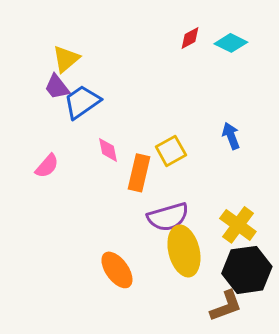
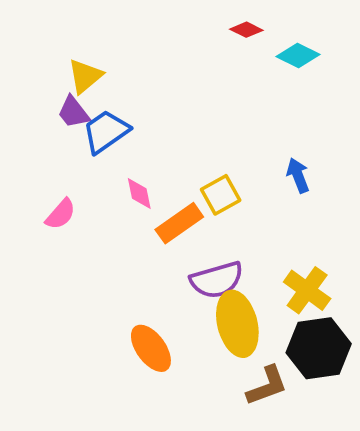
red diamond: (190, 38) -> (246, 30), moved, turned 55
orange rectangle: (139, 173) -> (179, 223), turned 42
brown L-shape: (226, 306) -> (267, 386), moved

